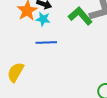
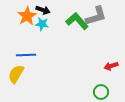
blue line: (46, 42) -> (26, 55), moved

